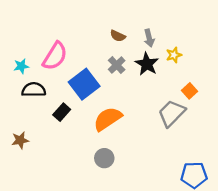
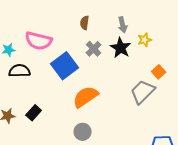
brown semicircle: (118, 36) -> (85, 23), moved, turned 72
pink semicircle: (55, 56) -> (39, 41), turned 72
black rectangle: (62, 112) -> (34, 113), moved

